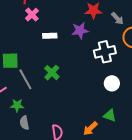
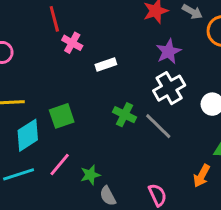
purple star: (80, 31) -> (168, 52), moved
white cross: (105, 52) -> (169, 88), moved
gray line: (25, 79) -> (158, 126), moved

